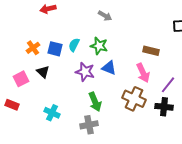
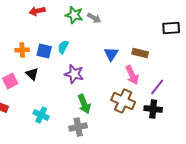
green star: (99, 46) -> (74, 15), moved
orange cross: (33, 48) -> (22, 50), turned 32
blue triangle: (109, 68) -> (111, 54), moved, turned 42

